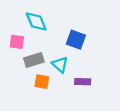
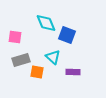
cyan diamond: (36, 21) -> (46, 23), moved
gray rectangle: (34, 60) -> (21, 60), moved

